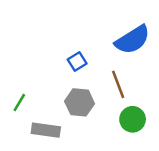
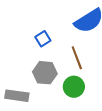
green circle: (133, 119) -> (74, 87), moved

